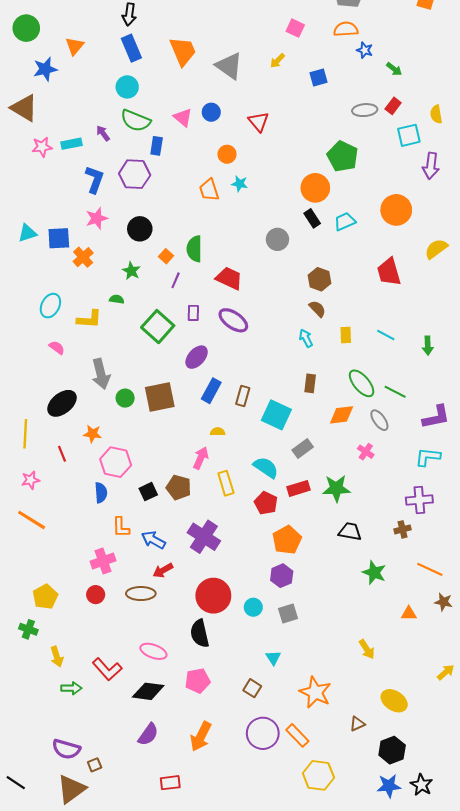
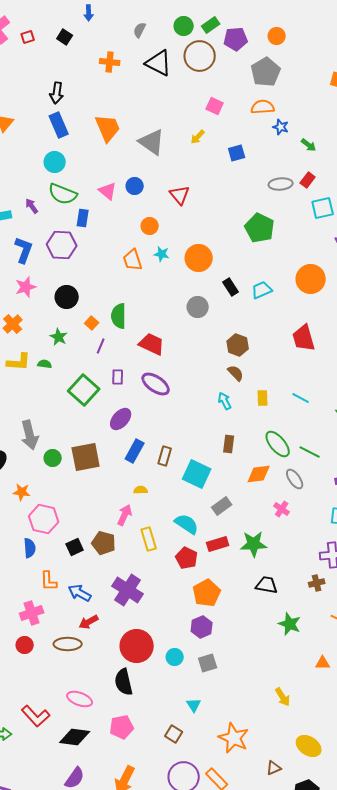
orange circle: (315, 188) -> (199, 258), moved
yellow L-shape: (89, 319) -> (19, 362), moved

